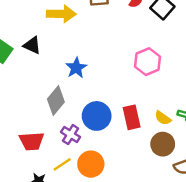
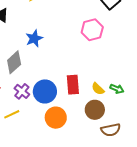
pink hexagon: (148, 62) -> (92, 30), moved
blue circle: (97, 116) -> (45, 91), moved
orange circle: (91, 164) -> (56, 118), moved

